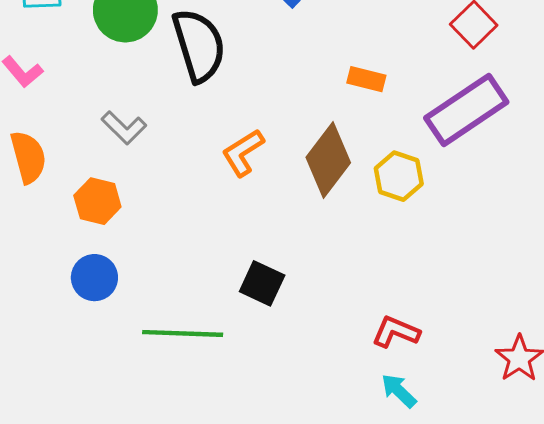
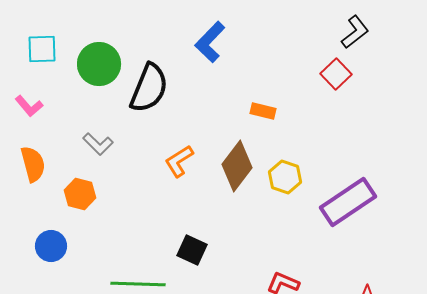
black semicircle: (199, 45) -> (149, 88), turned 39
purple rectangle: (466, 110) -> (348, 202), moved
blue circle: (94, 278) -> (51, 246), moved

